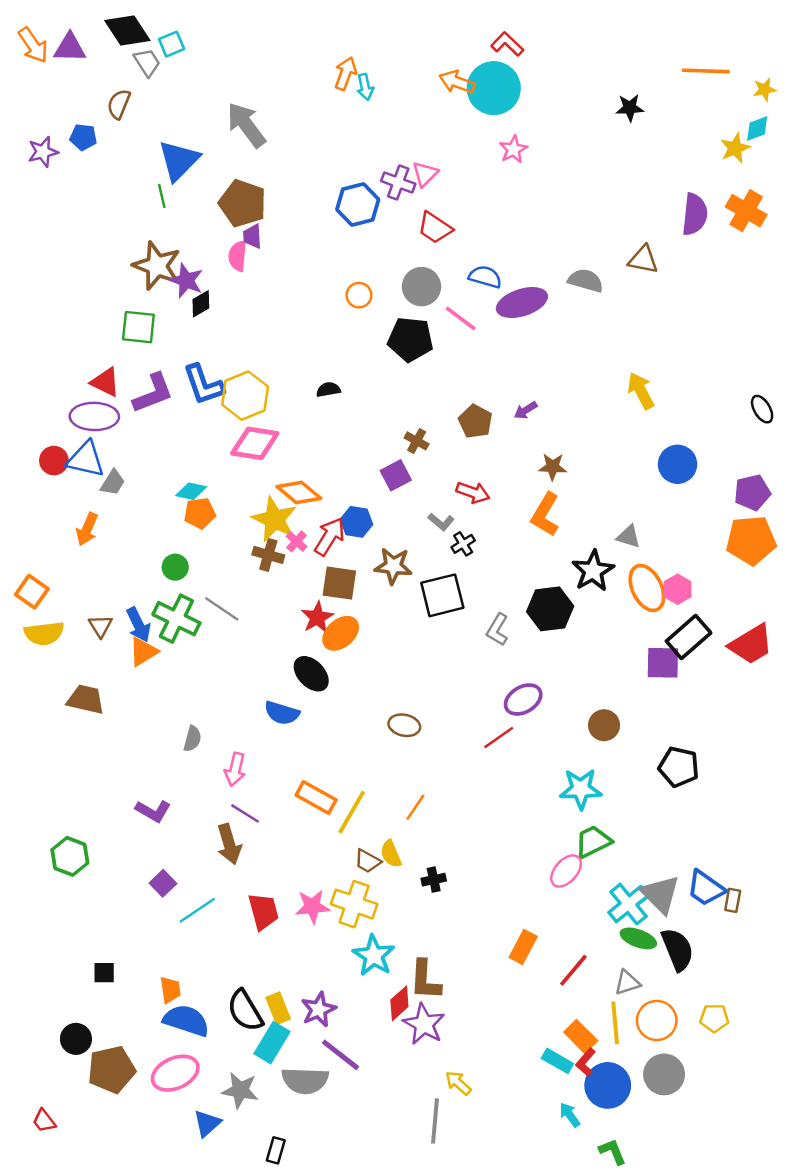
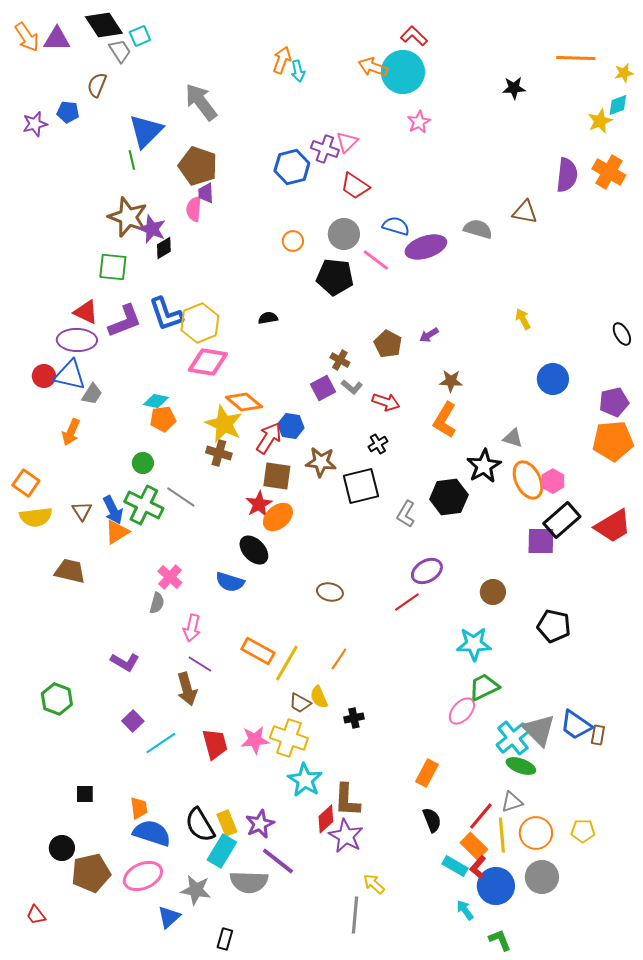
yellow arrow: (641, 391) -> (523, 319), size x0.7
gray L-shape: (441, 522) -> (352, 387), moved
pink cross: (296, 541) -> (170, 577), moved, size x1.4
black semicircle: (678, 949) -> (432, 820), moved, size x0.7
red line: (573, 970) -> (481, 816), moved

